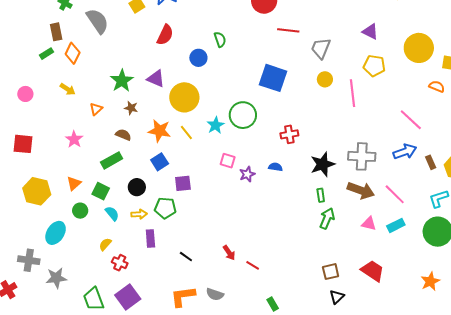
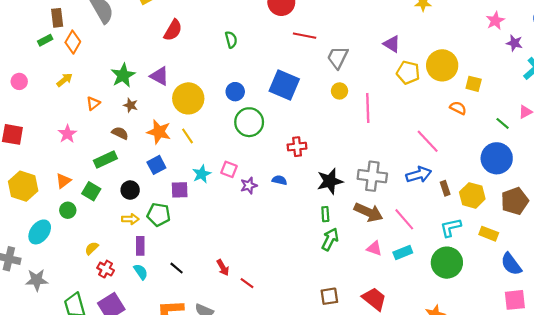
blue circle: (198, 58) -> (235, 92), moved
yellow pentagon: (374, 66) -> (408, 73), moved
yellow arrow: (68, 89) -> (65, 80), turned -77
cyan star: (216, 125) -> (202, 174), moved
cyan semicircle: (112, 213) -> (141, 272), moved

